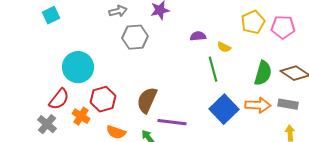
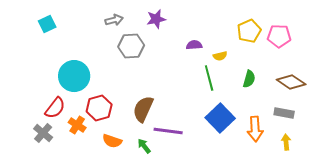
yellow semicircle: (224, 47) -> (220, 56), turned -40
green semicircle: (263, 73) -> (249, 79), moved, size x0.7
orange arrow: (258, 105) -> (255, 129), moved, turned 85

